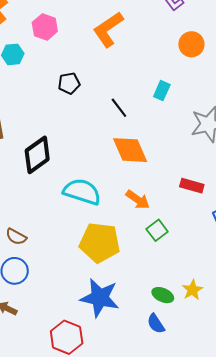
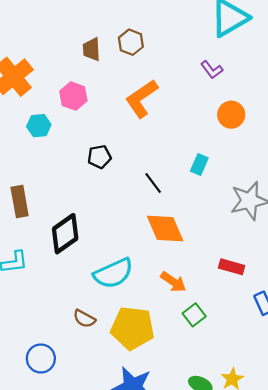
cyan semicircle: (82, 192) -> (113, 273), turned 138
brown semicircle: (16, 237) -> (84, 319), moved

